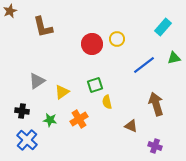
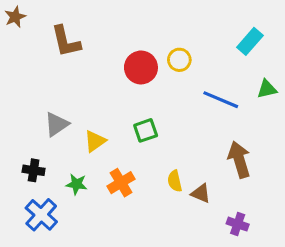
blue line: (144, 65) -> (221, 100), turned 60
yellow semicircle: (107, 102) -> (175, 181), moved

